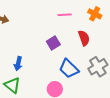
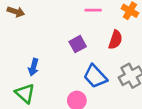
red semicircle: (84, 38) -> (115, 40), turned 35

